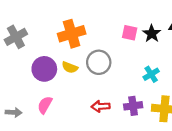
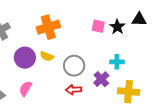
gray circle: (99, 62) -> (74, 66), moved
cyan cross: (151, 74) -> (117, 62), turned 32
purple cross: (133, 106) -> (101, 79), moved, turned -35

